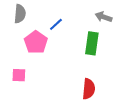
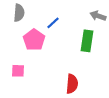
red semicircle: (89, 89) -> (72, 84), moved

